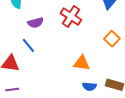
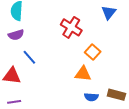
purple semicircle: (36, 23) -> (16, 35), moved
orange square: (112, 39) -> (93, 52), moved

